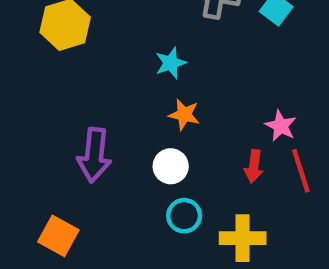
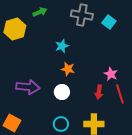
purple arrow: (94, 155) -> (28, 87), turned -90
cyan circle: (184, 216) -> (61, 124), moved

